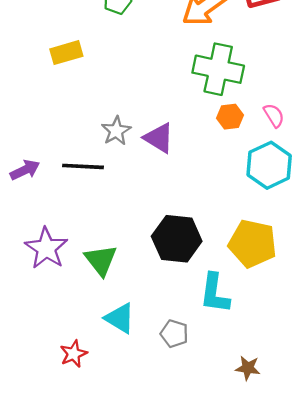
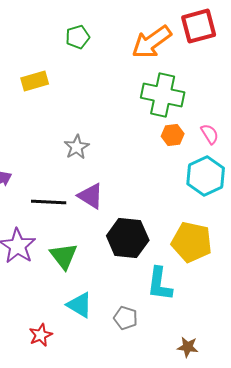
purple triangle: (159, 138) -> (91, 196), moved
black line: (83, 166) -> (49, 202), moved

